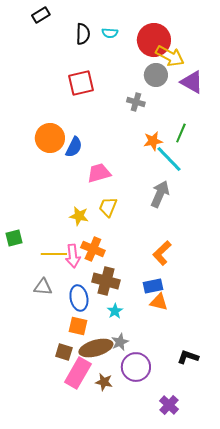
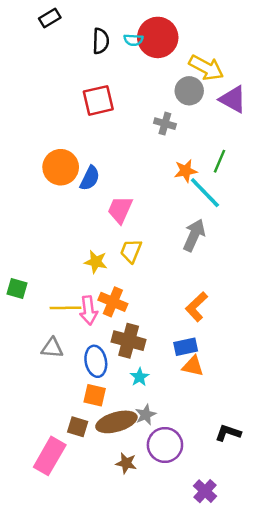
red circle: (154, 40) -> (158, 37), moved
pink trapezoid: (99, 173) -> (120, 210), turned -50
green square: (14, 238) -> (17, 289), turned 30
pink rectangle: (78, 373) -> (50, 456), moved

